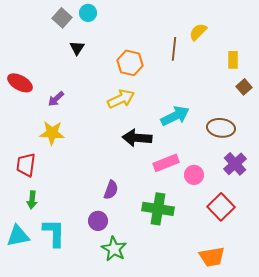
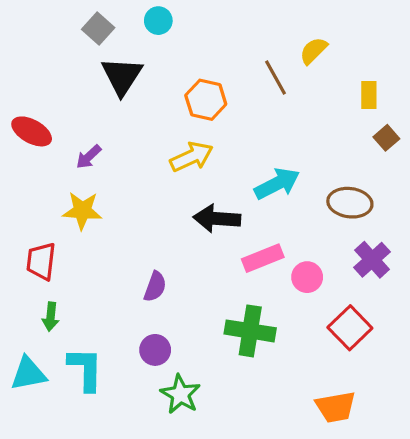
cyan circle: (88, 13) -> (158, 21), moved
black triangle: (77, 48) -> (122, 76), size x1.8
brown line: (174, 49) -> (275, 78), turned -35
purple semicircle: (111, 190) -> (155, 287), moved

